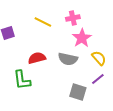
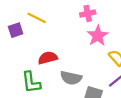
yellow line: (43, 22) -> (37, 18), moved
gray semicircle: (68, 59) -> (71, 78), moved

